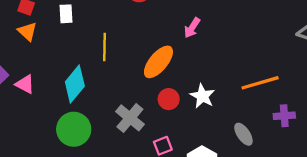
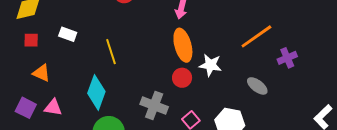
white rectangle: (66, 14) -> (68, 34), turned -48
orange triangle: (27, 31) -> (41, 73), moved
orange ellipse: (158, 62) -> (183, 45), moved, turned -36

